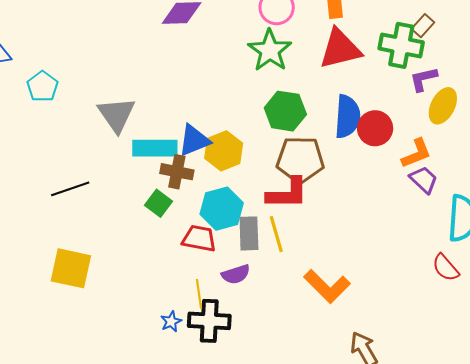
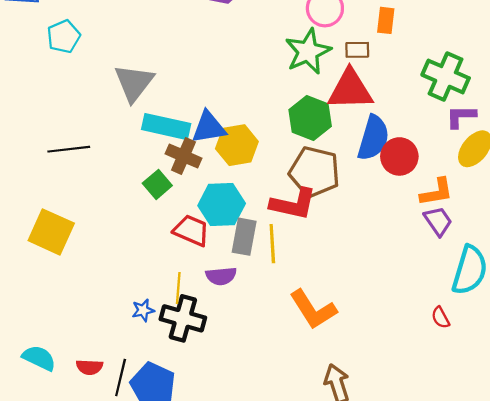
brown rectangle: (423, 26) -> (357, 50), moved, turned 35
red triangle: (340, 49) -> (350, 90), moved
red semicircle: (446, 268) -> (440, 318), size x0.7

